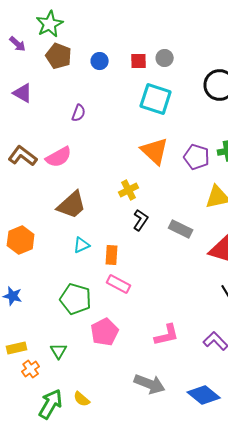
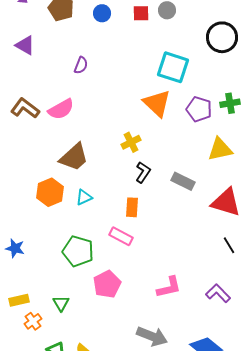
cyan square: (156, 99) -> (173, 67), moved
orange hexagon: (21, 240) -> (50, 192), moved
orange rectangle: (112, 255) -> (132, 207), moved

